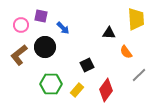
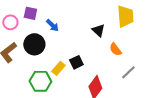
black triangle: (109, 33) -> (98, 30), turned 40
yellow rectangle: (77, 90) -> (58, 68), moved

